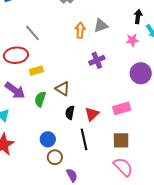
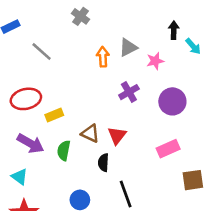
gray line: (33, 33) -> (42, 52), moved
pink star: (132, 40) -> (155, 61), moved
purple circle: (141, 73) -> (172, 101), moved
red triangle: (92, 114) -> (117, 136), moved
brown square: (121, 140) -> (193, 180), moved

